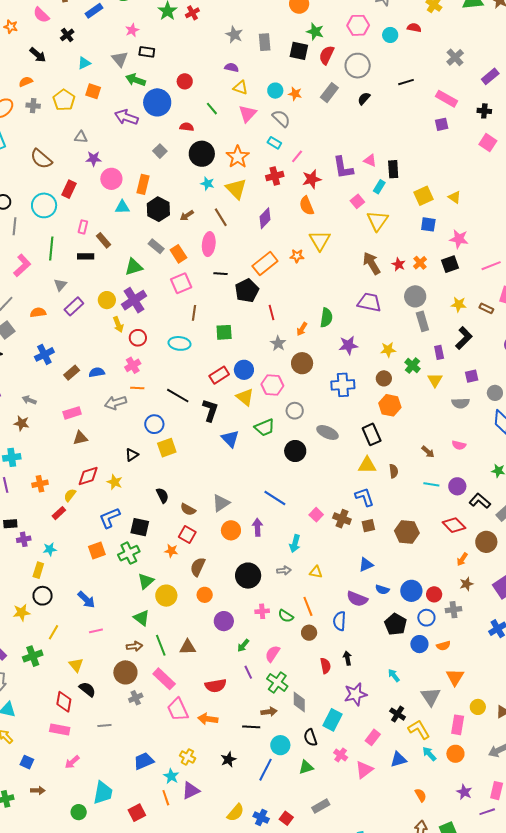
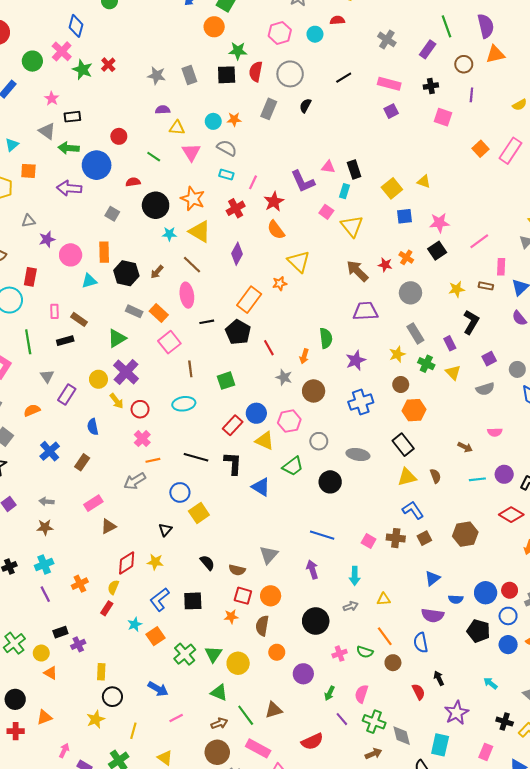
gray rectangle: (422, 321) -> (415, 333), moved
blue semicircle: (97, 372) -> (93, 427), moved, turned -77
orange circle: (231, 530) -> (271, 596), moved
cyan star: (50, 549) -> (135, 624), moved
green cross: (129, 553) -> (185, 654), moved

